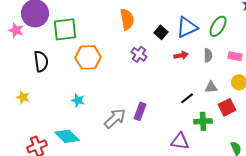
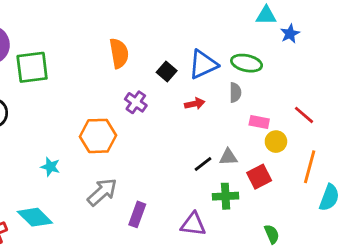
green ellipse: (218, 26) -> (247, 63), turned 70
gray semicircle: (208, 55) -> (235, 92), moved
pink rectangle: (235, 56) -> (259, 122), moved
orange hexagon: (88, 57) -> (98, 136), moved
gray triangle: (211, 87) -> (228, 157), moved
purple rectangle: (140, 111) -> (137, 214), moved

